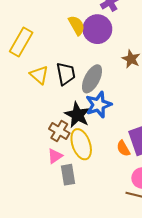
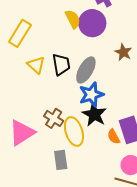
black star: (77, 115) -> (94, 114), moved
pink triangle: (55, 156) -> (22, 133), moved, size x1.8

